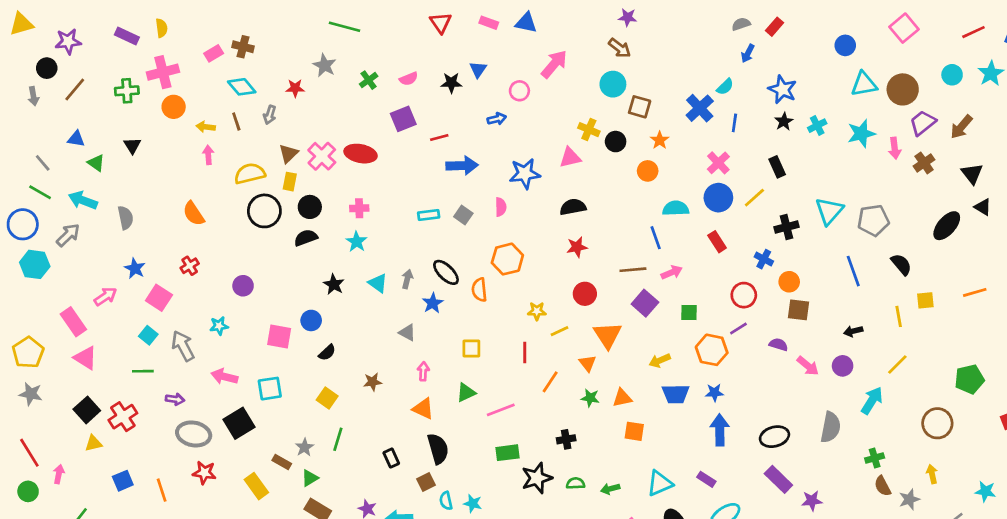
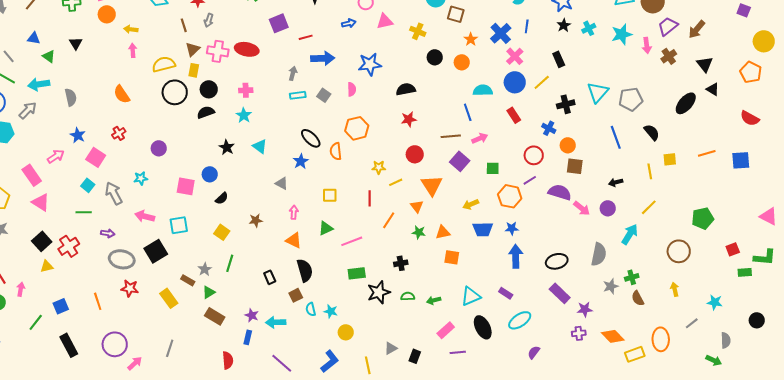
blue cross: (700, 108) -> (501, 33), moved
gray arrow: (270, 115) -> (209, 20), moved
brown line: (236, 122) -> (184, 25), moved
black circle: (616, 142) -> (435, 57), moved
pink cross: (322, 156) -> (218, 51), turned -35
pink triangle: (570, 158) -> (385, 21), moved
cyan arrow: (83, 200) -> (39, 84), turned -30
gray arrow: (407, 279) -> (293, 73), moved
purple semicircle: (778, 345) -> (560, 192), size x1.6
blue square: (123, 481) -> (61, 306), moved
gray star: (909, 499) -> (611, 286), moved

